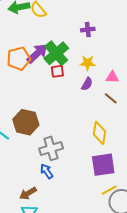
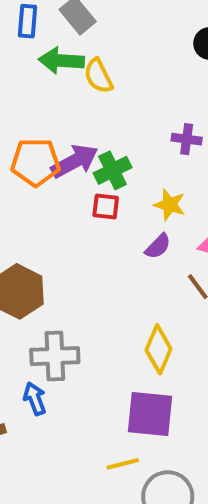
green cross: (56, 53) -> (113, 170), size x0.7
yellow line: (109, 190) -> (123, 464), moved

